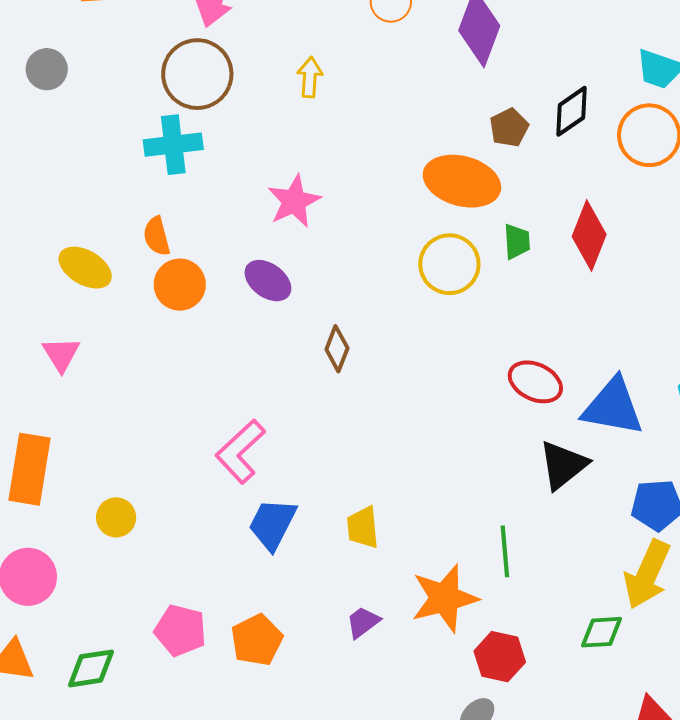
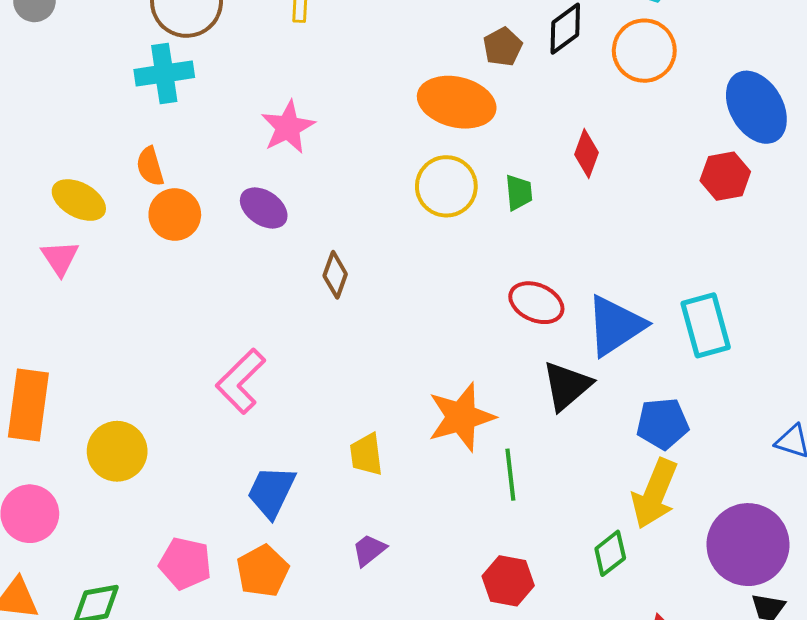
red diamond: (589, 235) -> (587, 153), size x0.7
green trapezoid: (517, 241) -> (519, 192), moved
pink triangle: (61, 354) -> (60, 258), moved
blue triangle: (613, 407) -> (615, 326), turned -42
yellow circle: (116, 517) -> (117, 451), size x1.5
blue trapezoid: (272, 524) -> (271, 492), moved
orange star: (445, 598) -> (461, 417), moved
green diamond: (602, 632) -> (610, 553), turned -33

